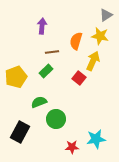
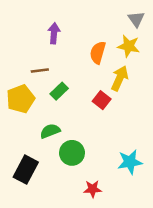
gray triangle: (106, 15) -> (136, 19), turned -32
brown line: (52, 52) -> (40, 71), moved
cyan star: (96, 139) -> (130, 162), moved

